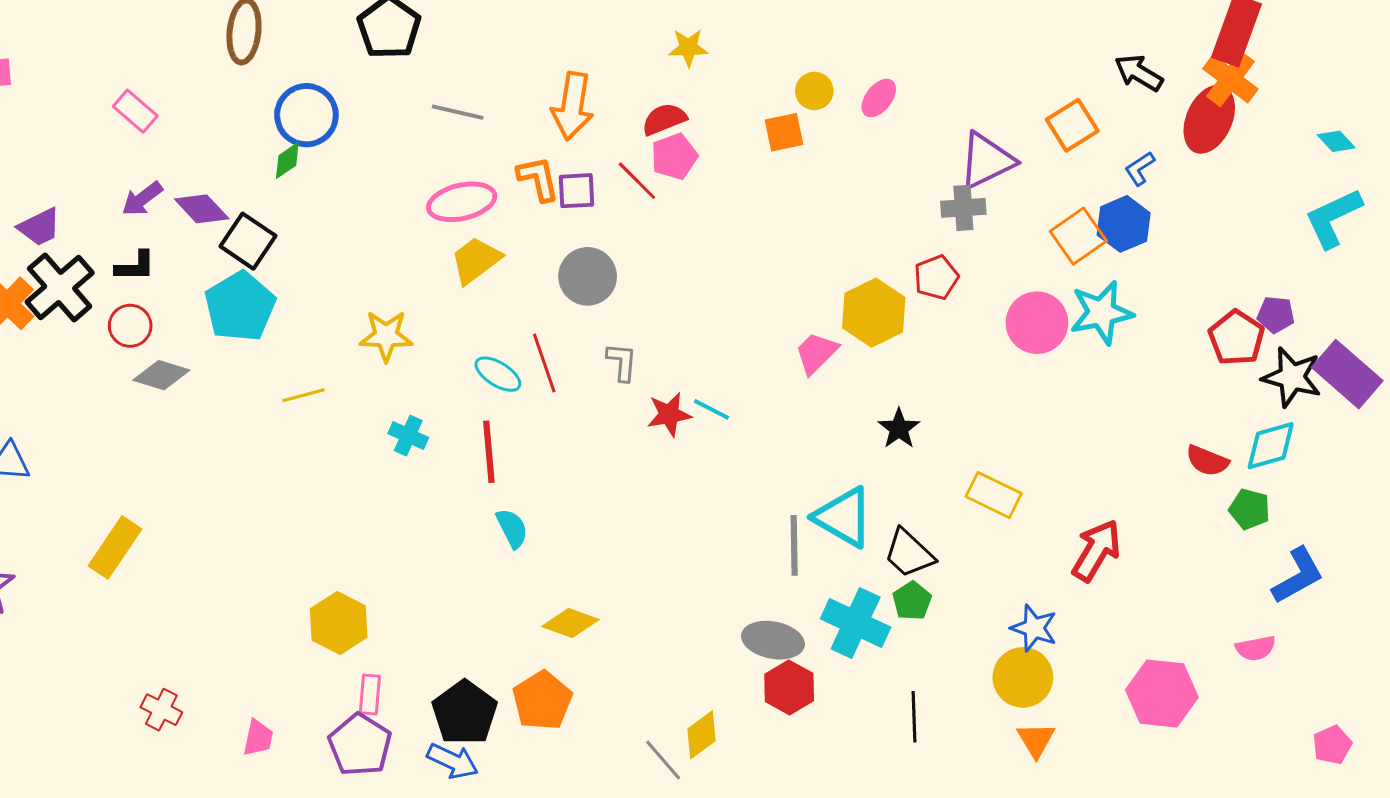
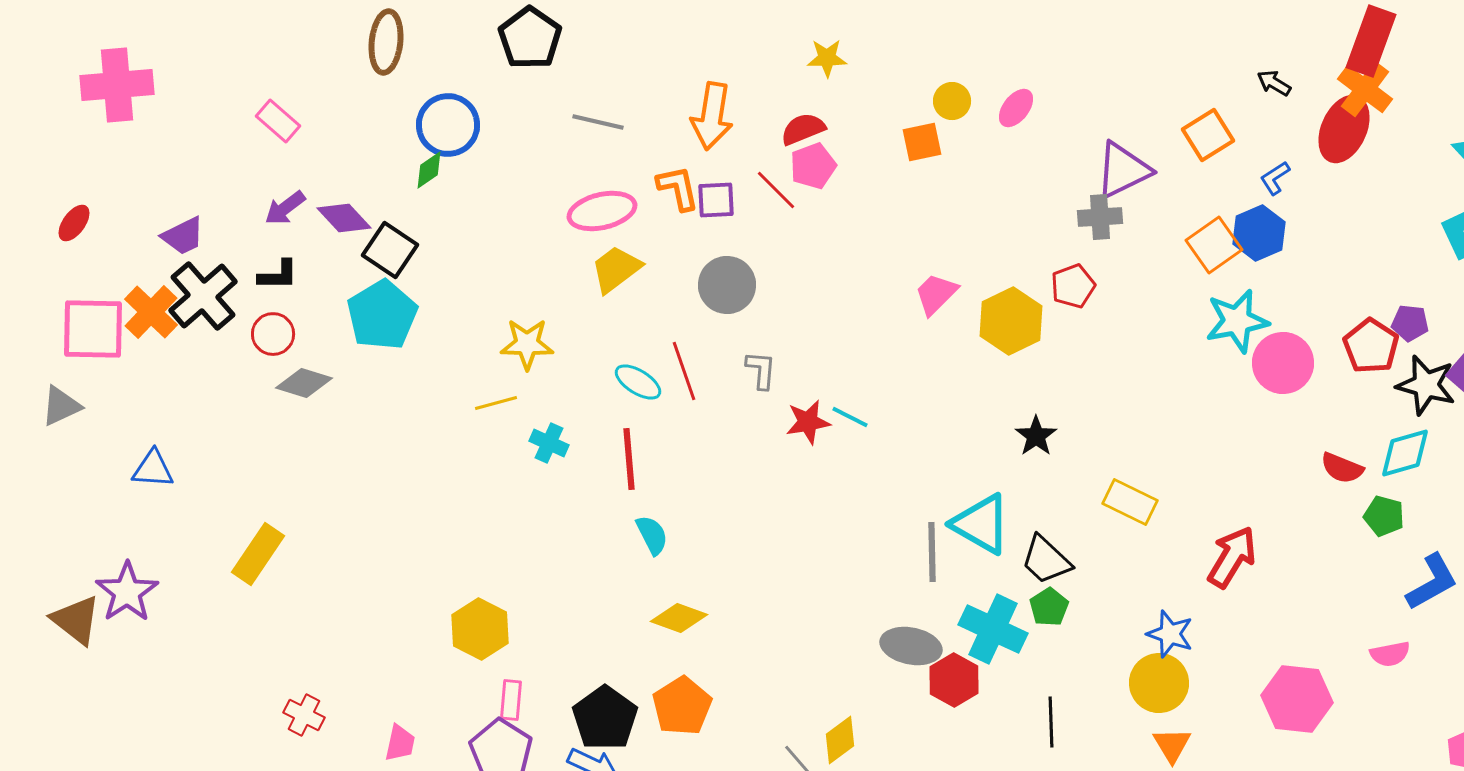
black arrow: (1139, 73) -> (1274, 83), size x0.7
pink circle: (1037, 323) -> (1283, 363), moved
pink trapezoid: (816, 353) -> (936, 294), moved
yellow line: (303, 395) -> (496, 403), moved
yellow diamond: (570, 623) -> (679, 618), moved
red hexagon: (789, 687) -> (954, 680), moved

